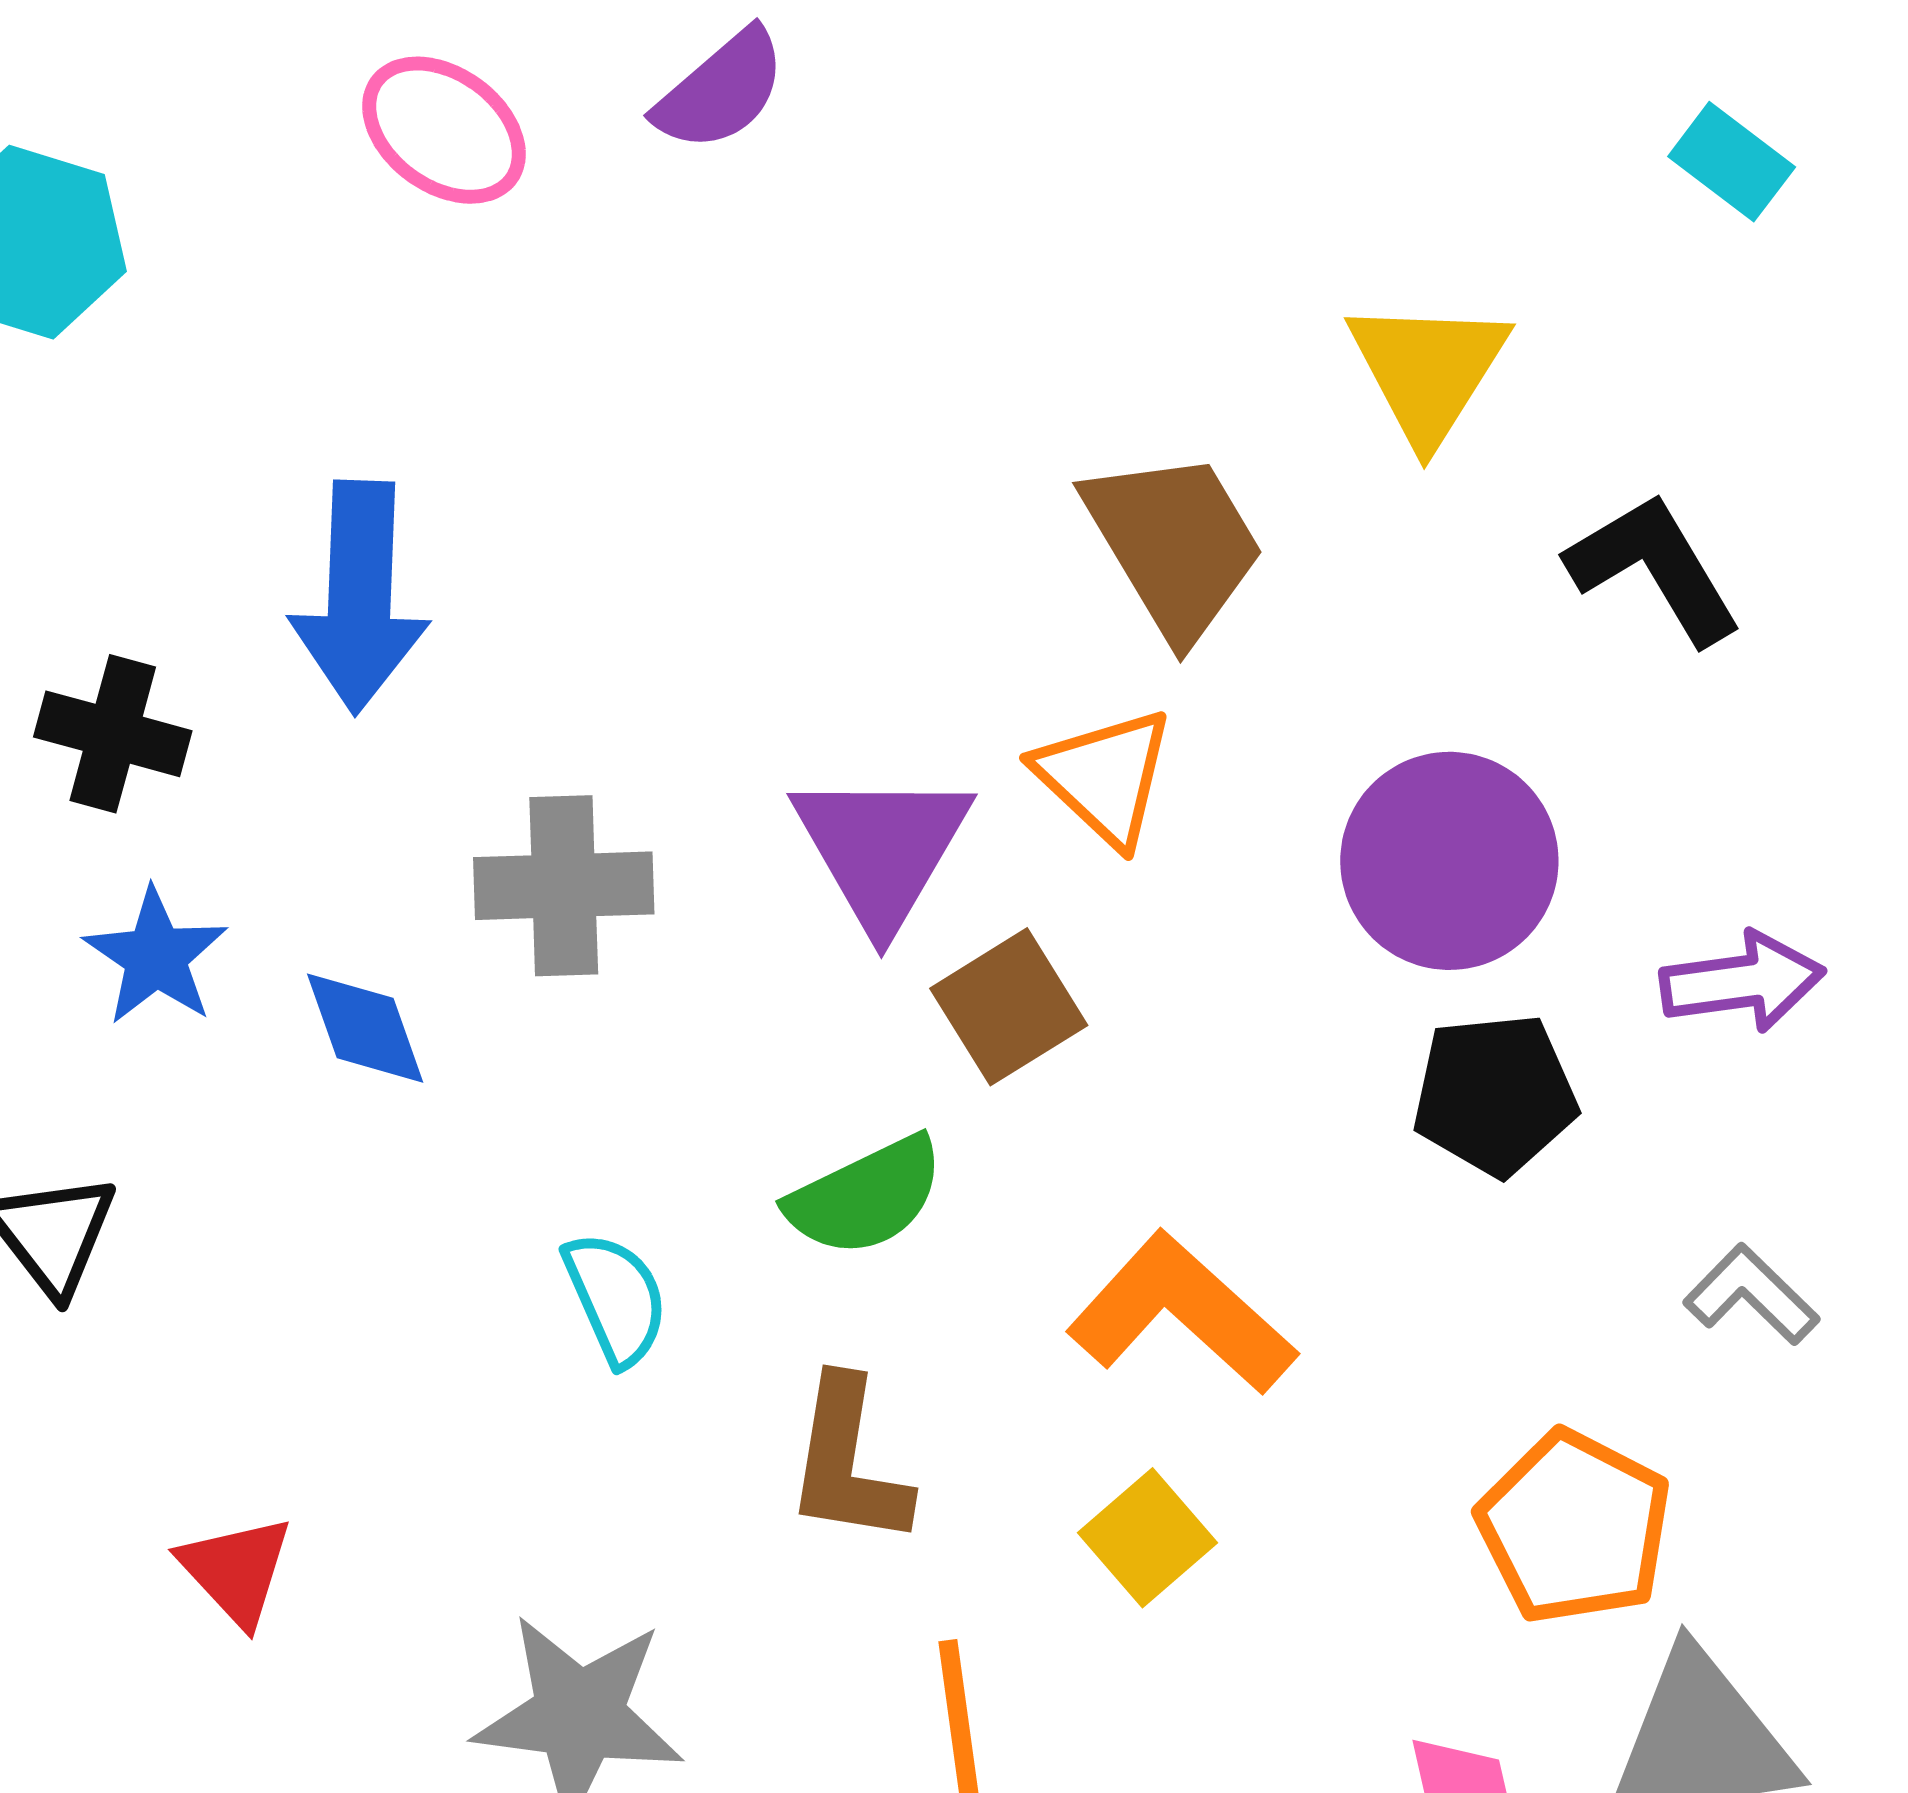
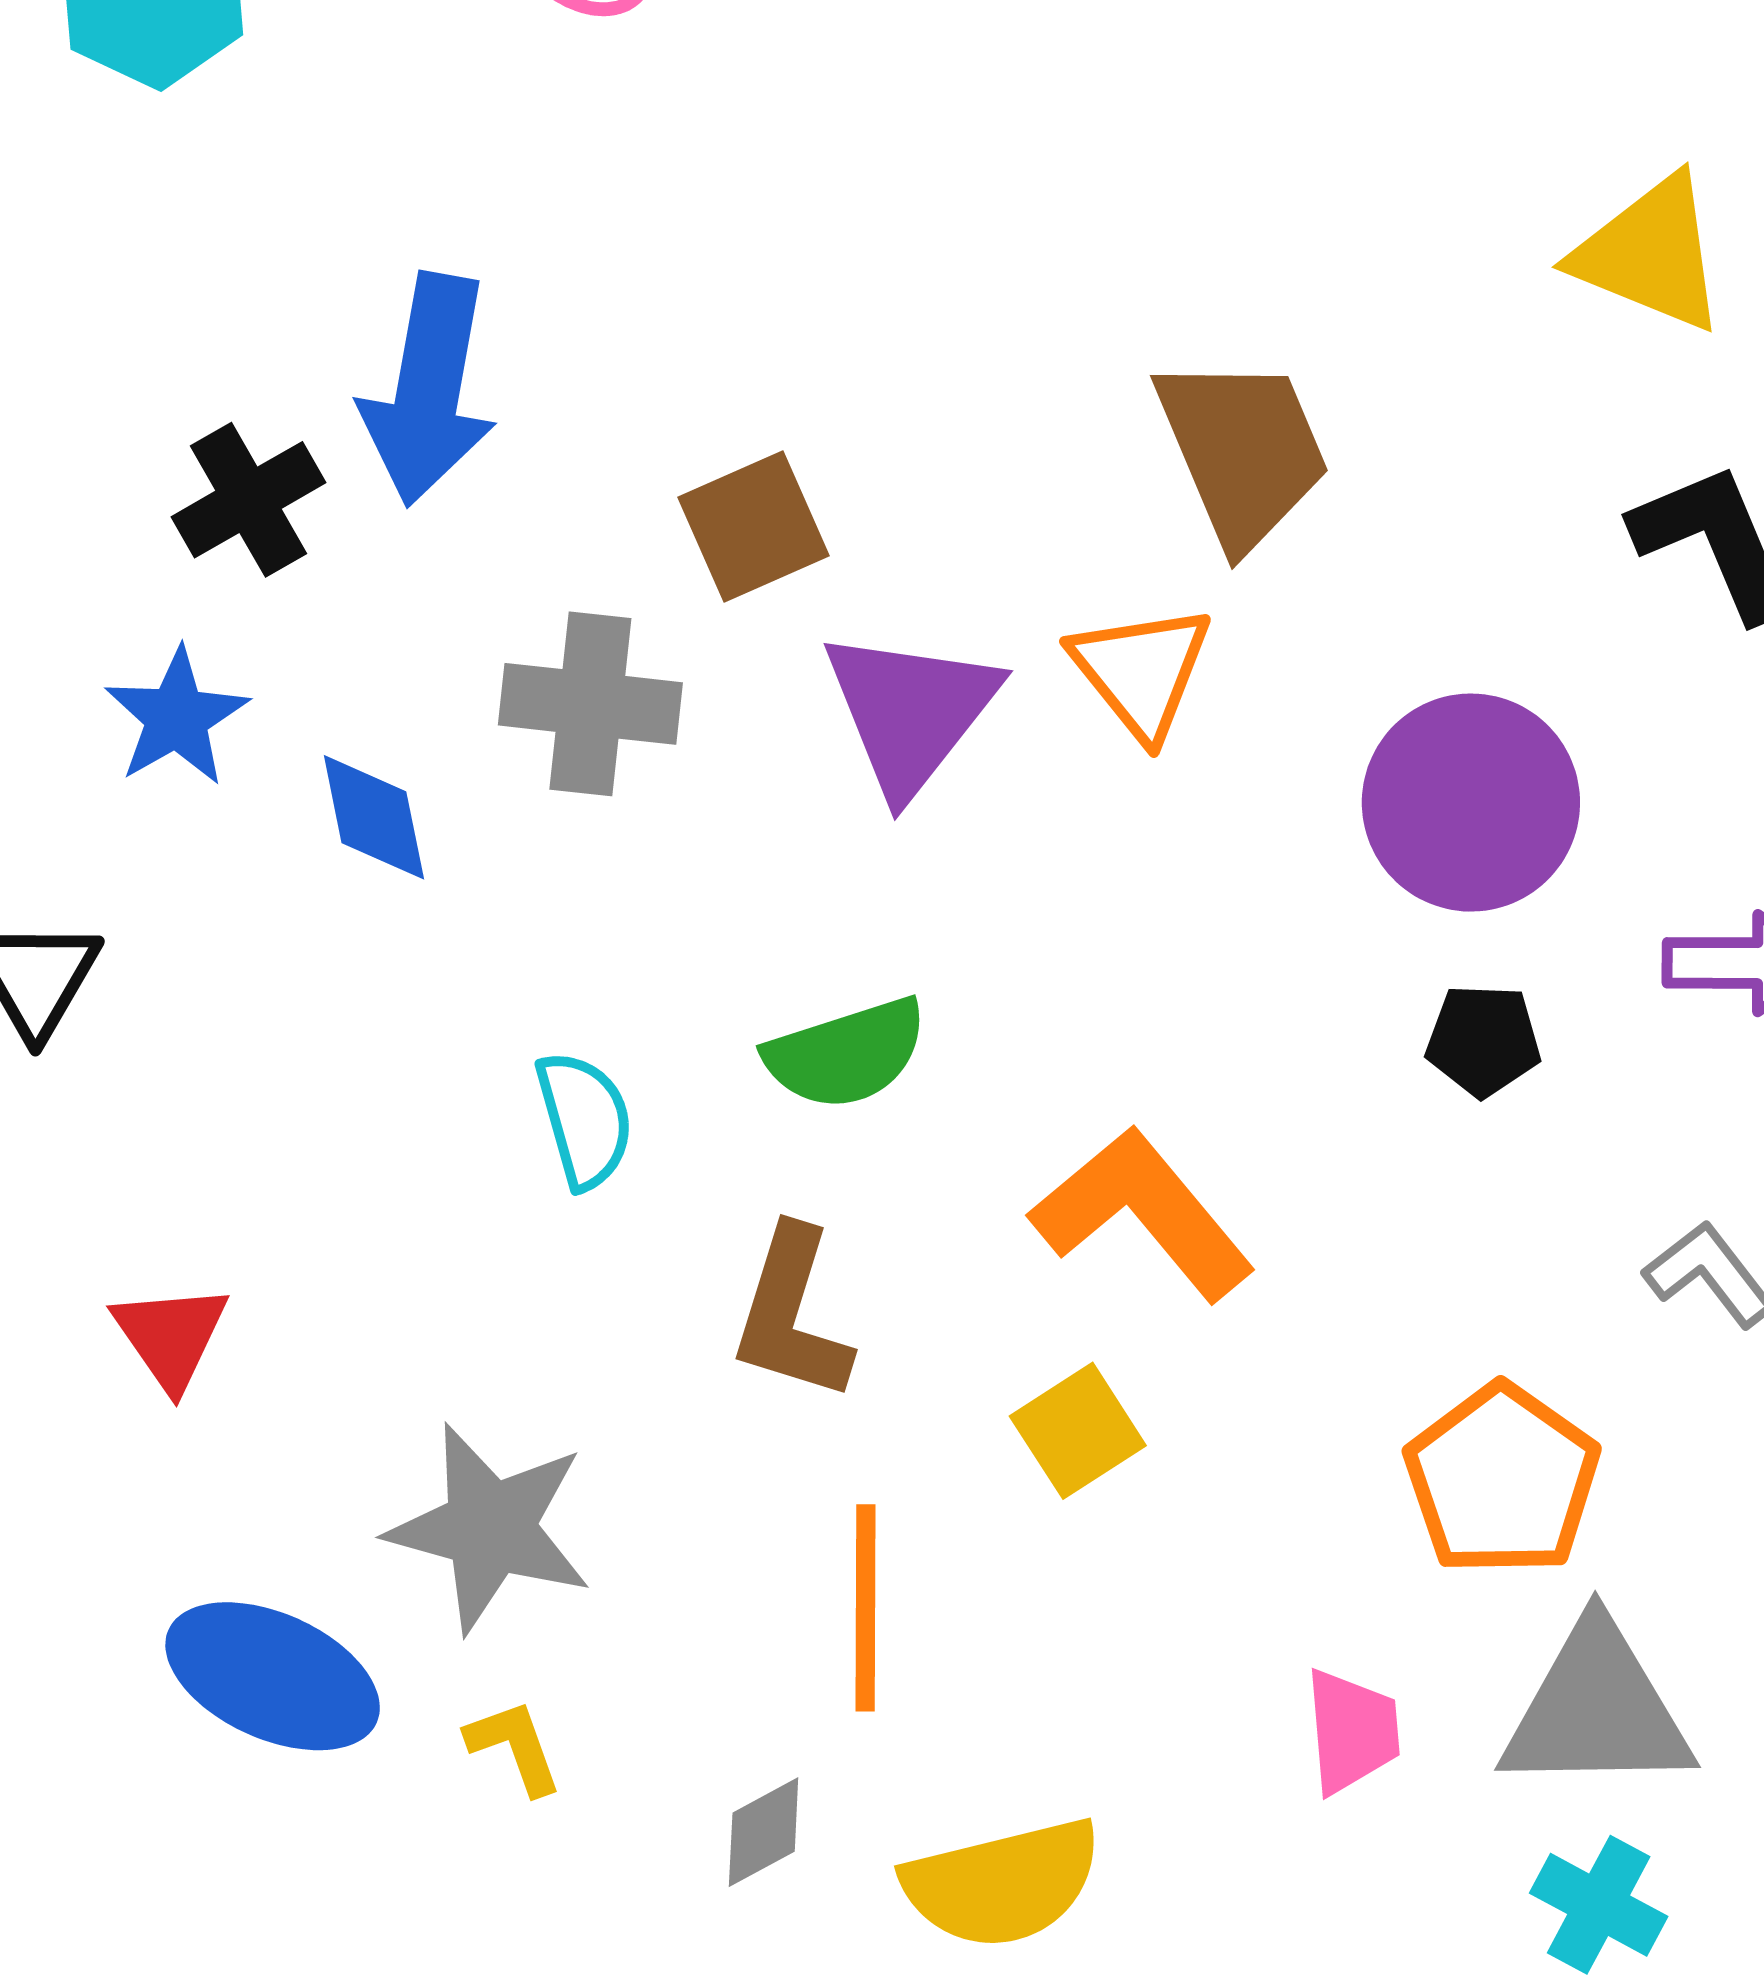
yellow triangle: (1428, 370) -> (1650, 254), moved, turned -48
black cross: (113, 734) -> (248, 500), moved, turned 37
brown square: (1009, 1007) -> (754, 526), moved
black pentagon: (1495, 1095) -> (1483, 1040), size x0.7

